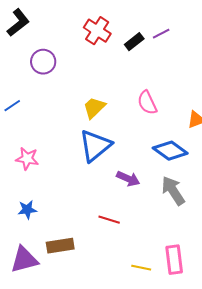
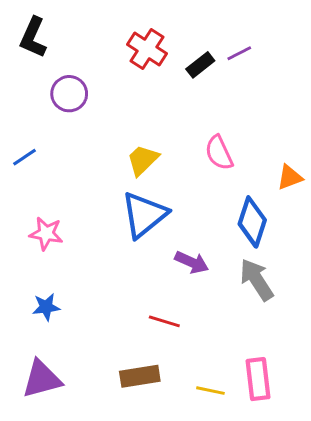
black L-shape: (18, 23) -> (33, 37), turned 152
blue diamond: (170, 151) -> (252, 222), turned 72
brown rectangle: (60, 246) -> (140, 376), moved

